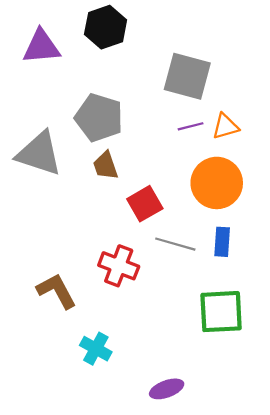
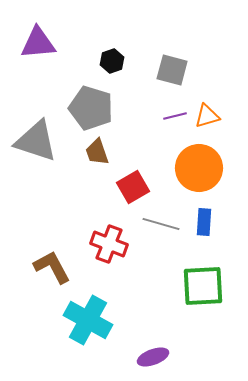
black hexagon: (106, 27) -> (112, 61), moved, size x0.6
gray square: (187, 76) -> (172, 70), size x0.7
cyan cross: (96, 349) -> (88, 320), size x1.6

